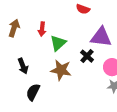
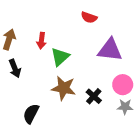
black cross: (87, 56) -> (94, 96), moved
black arrow: (23, 66) -> (15, 68), moved

